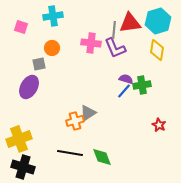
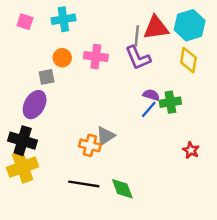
pink square: (21, 27) -> (25, 22), moved
pink cross: (91, 43) -> (96, 56), moved
orange cross: (75, 121) -> (90, 145), turned 30
black cross: (23, 167) -> (23, 141), moved

